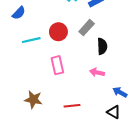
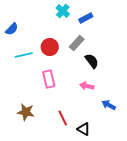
black semicircle: (102, 46) -> (92, 61), turned -35
red line: (72, 106) -> (63, 118), turned 70
black triangle: (114, 112) -> (84, 129), moved

